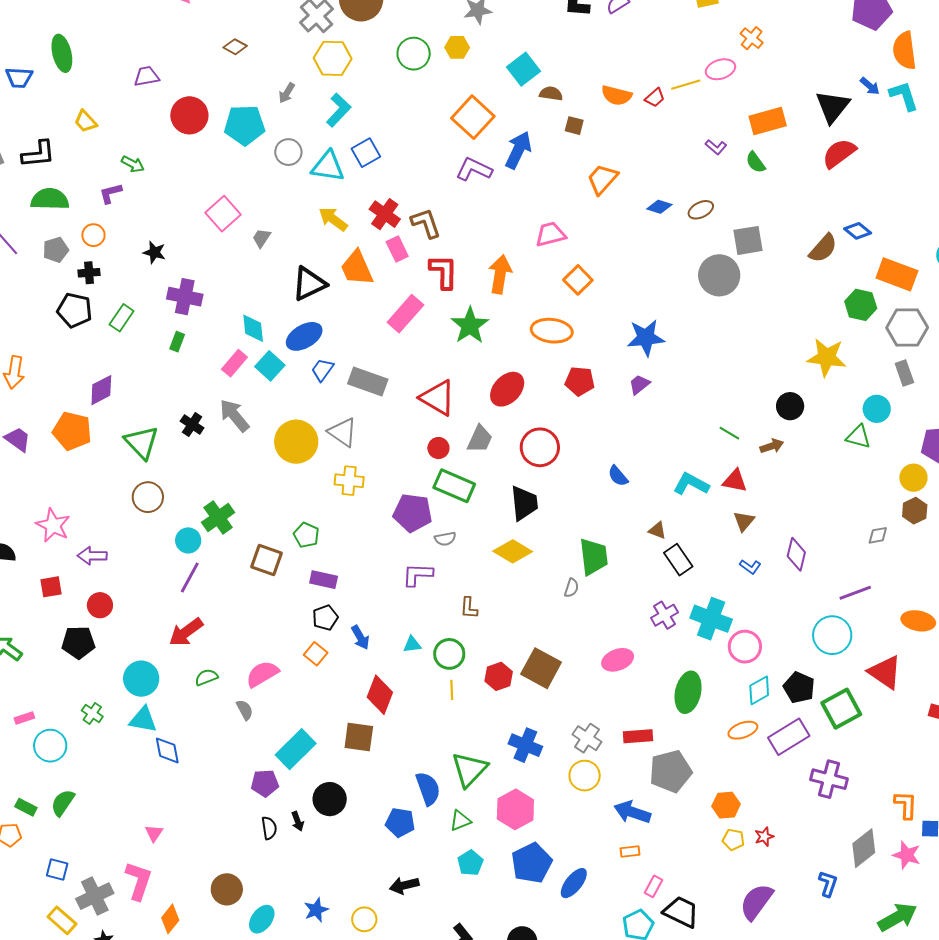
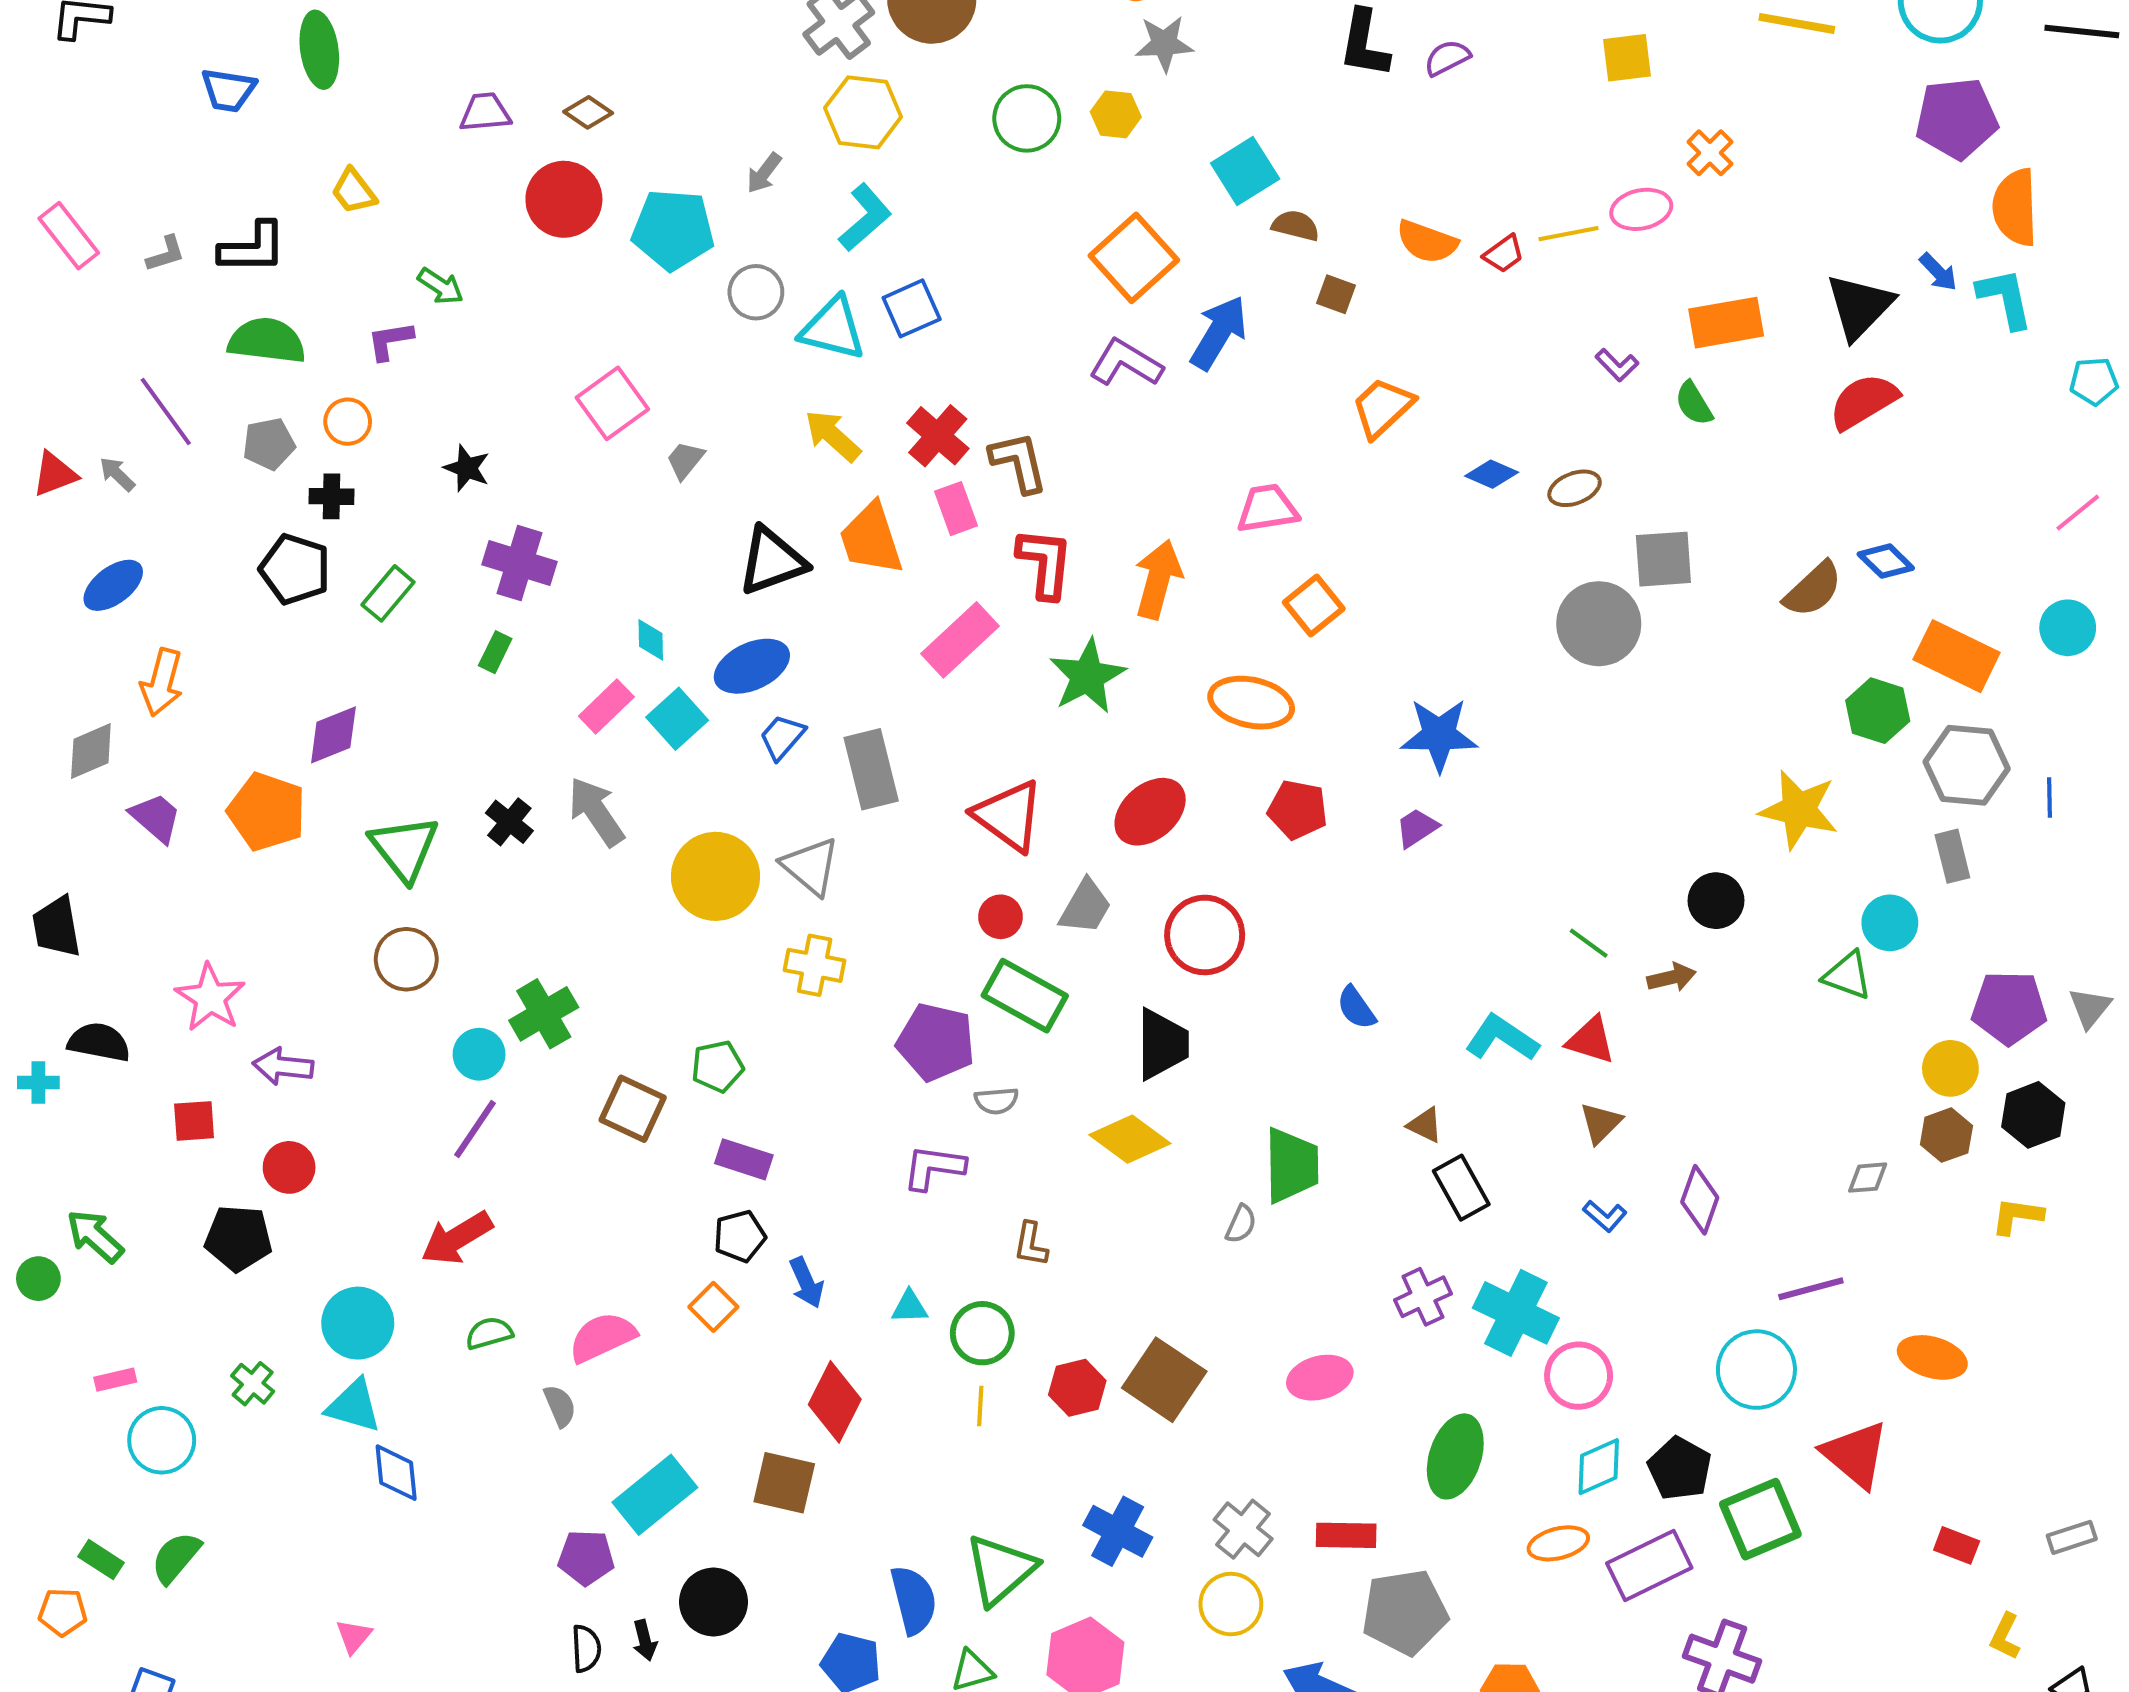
brown diamond: (235, 47) -> (588, 112), moved
cyan diamond: (253, 328) -> (651, 640), size x0.7
gray rectangle: (368, 382) -> (871, 769), turned 51
green pentagon: (306, 535) -> (718, 1066), turned 30

